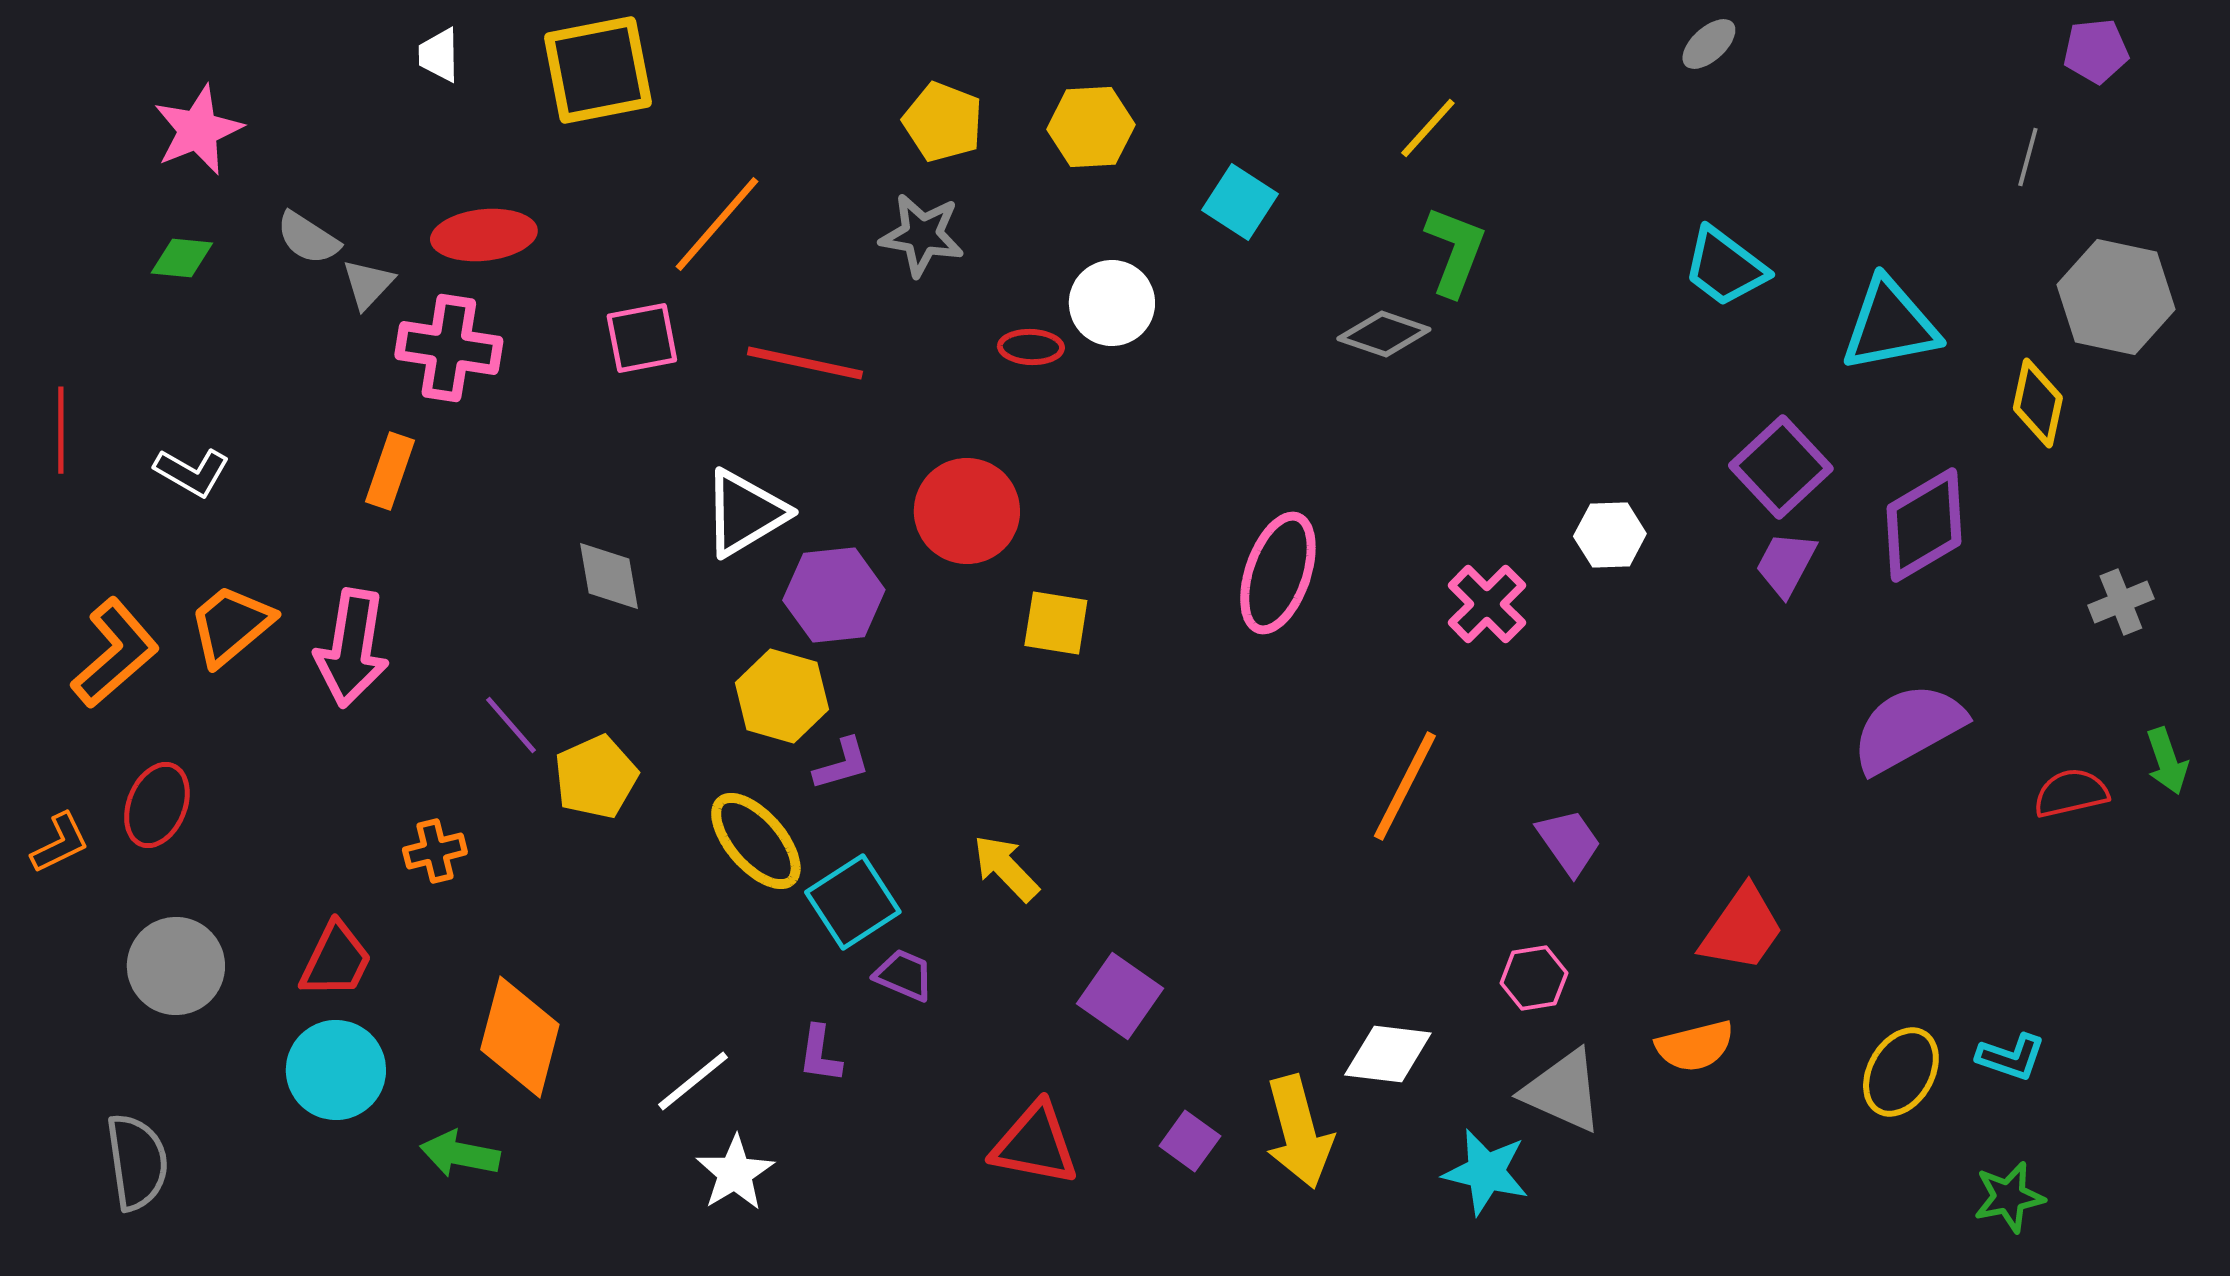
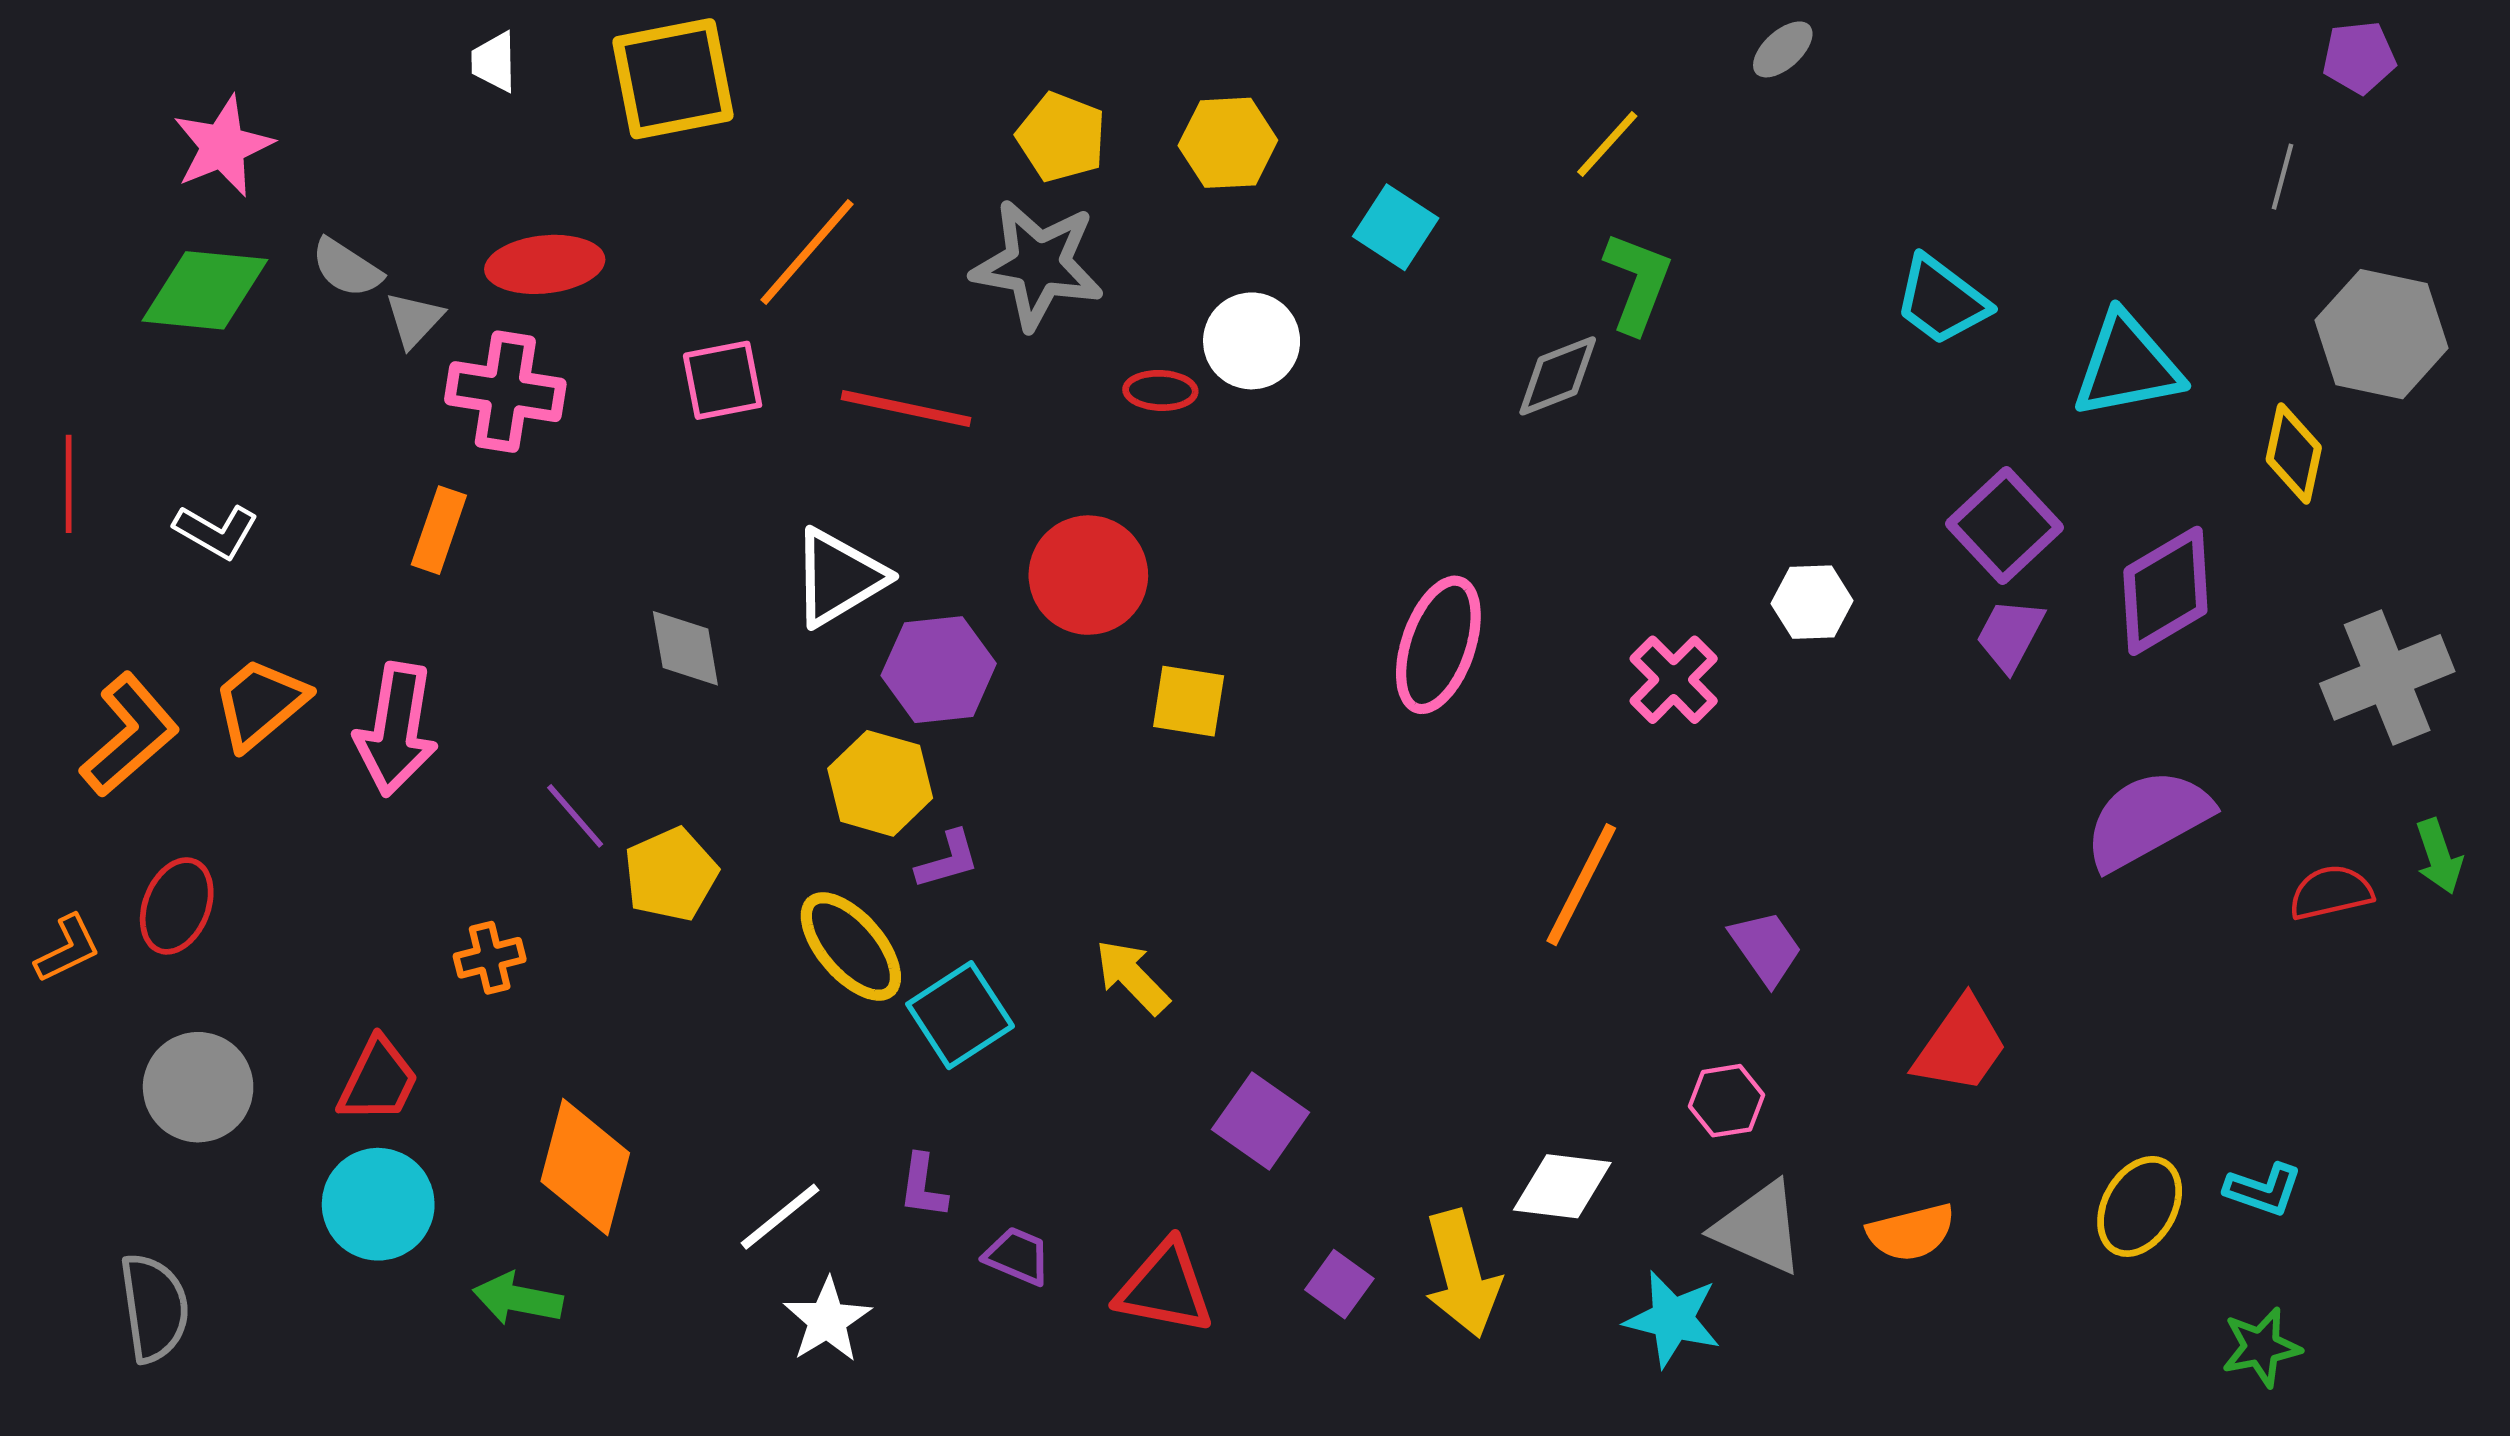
gray ellipse: (1709, 44) -> (1783, 49), moved
gray star: (922, 235) -> (1038, 264), size x1.4
green diamond: (182, 258) -> (205, 290), size x1.8
gray diamond: (1384, 334) -> (1558, 376), turned -40
gray cross: (2121, 602) -> (2387, 677), size x1.8
purple trapezoid: (904, 975) -> (1017, 1256), moved
orange semicircle: (1695, 1046) -> (1911, 1232), moved

